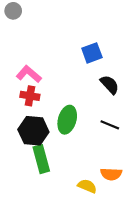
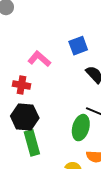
pink L-shape: (29, 74) -> (39, 59), moved
green ellipse: (67, 120) -> (81, 128), moved

